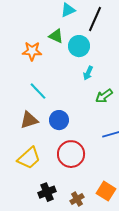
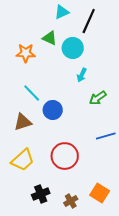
blue circle: (59, 120) -> (53, 110), moved

